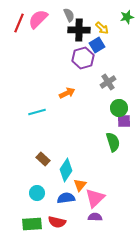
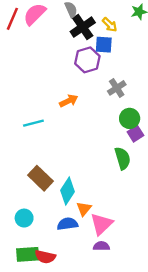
black cross: (79, 30) -> (83, 27), turned -35
blue square: (97, 45) -> (104, 45), turned 35
purple square: (124, 121) -> (135, 134), turned -32
brown rectangle: (43, 159) -> (41, 178), size x1.5
cyan circle: (37, 193) -> (24, 218), moved
red semicircle: (57, 222) -> (45, 257), moved

